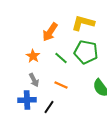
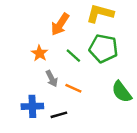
gray arrow: (34, 80) -> (52, 79), moved
black line: (49, 107) -> (59, 115), turned 40

